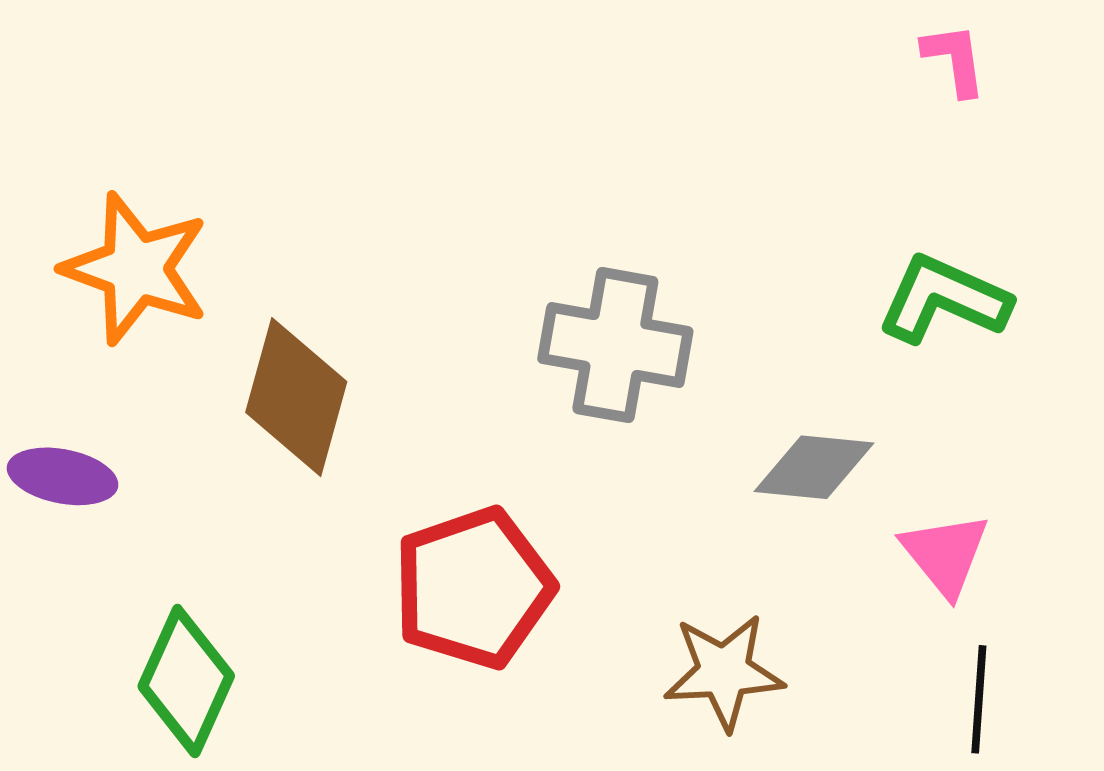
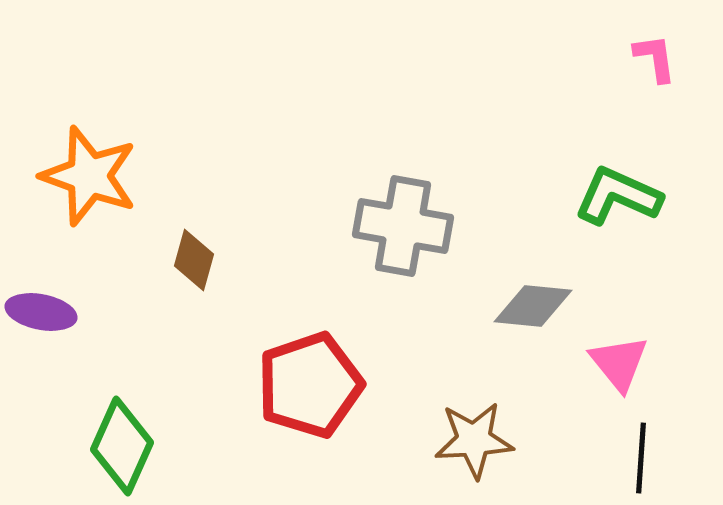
pink L-shape: (954, 59) -> (655, 58), moved
brown diamond: (296, 397) -> (194, 260), size x0.6

